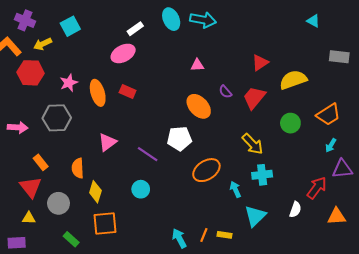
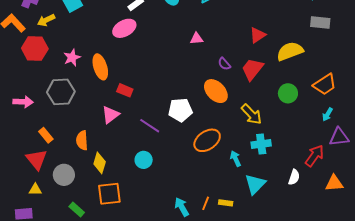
gray rectangle: (339, 57) -> (320, 23), moved
red rectangle: (128, 92) -> (125, 90), moved
orange ellipse: (199, 106) -> (216, 91), moved

